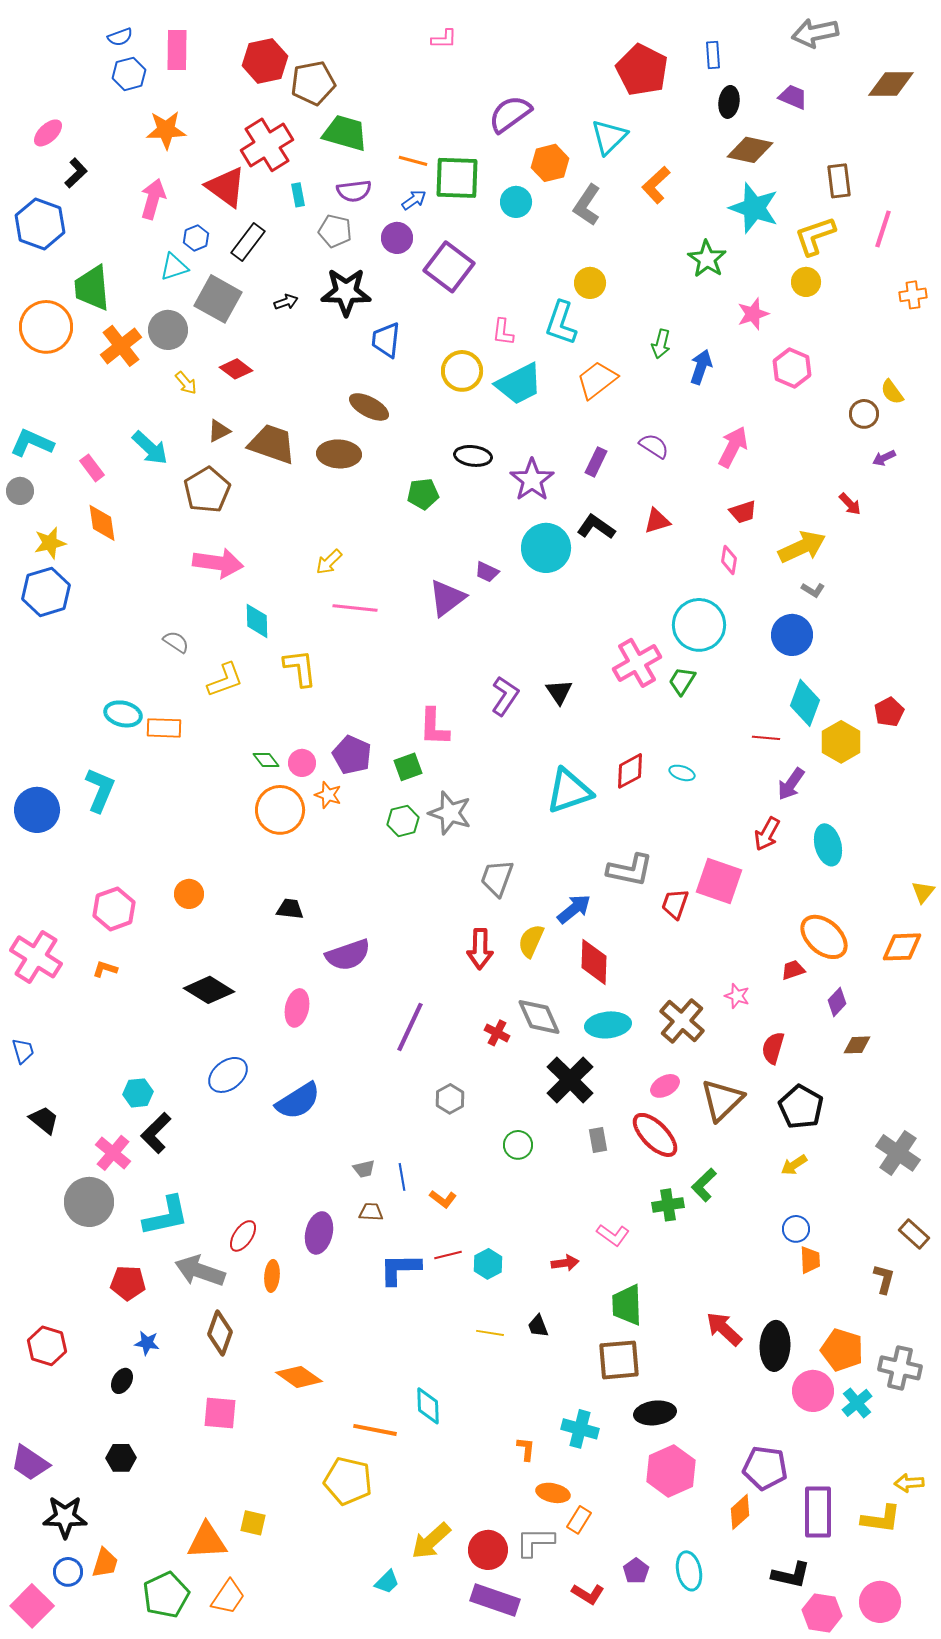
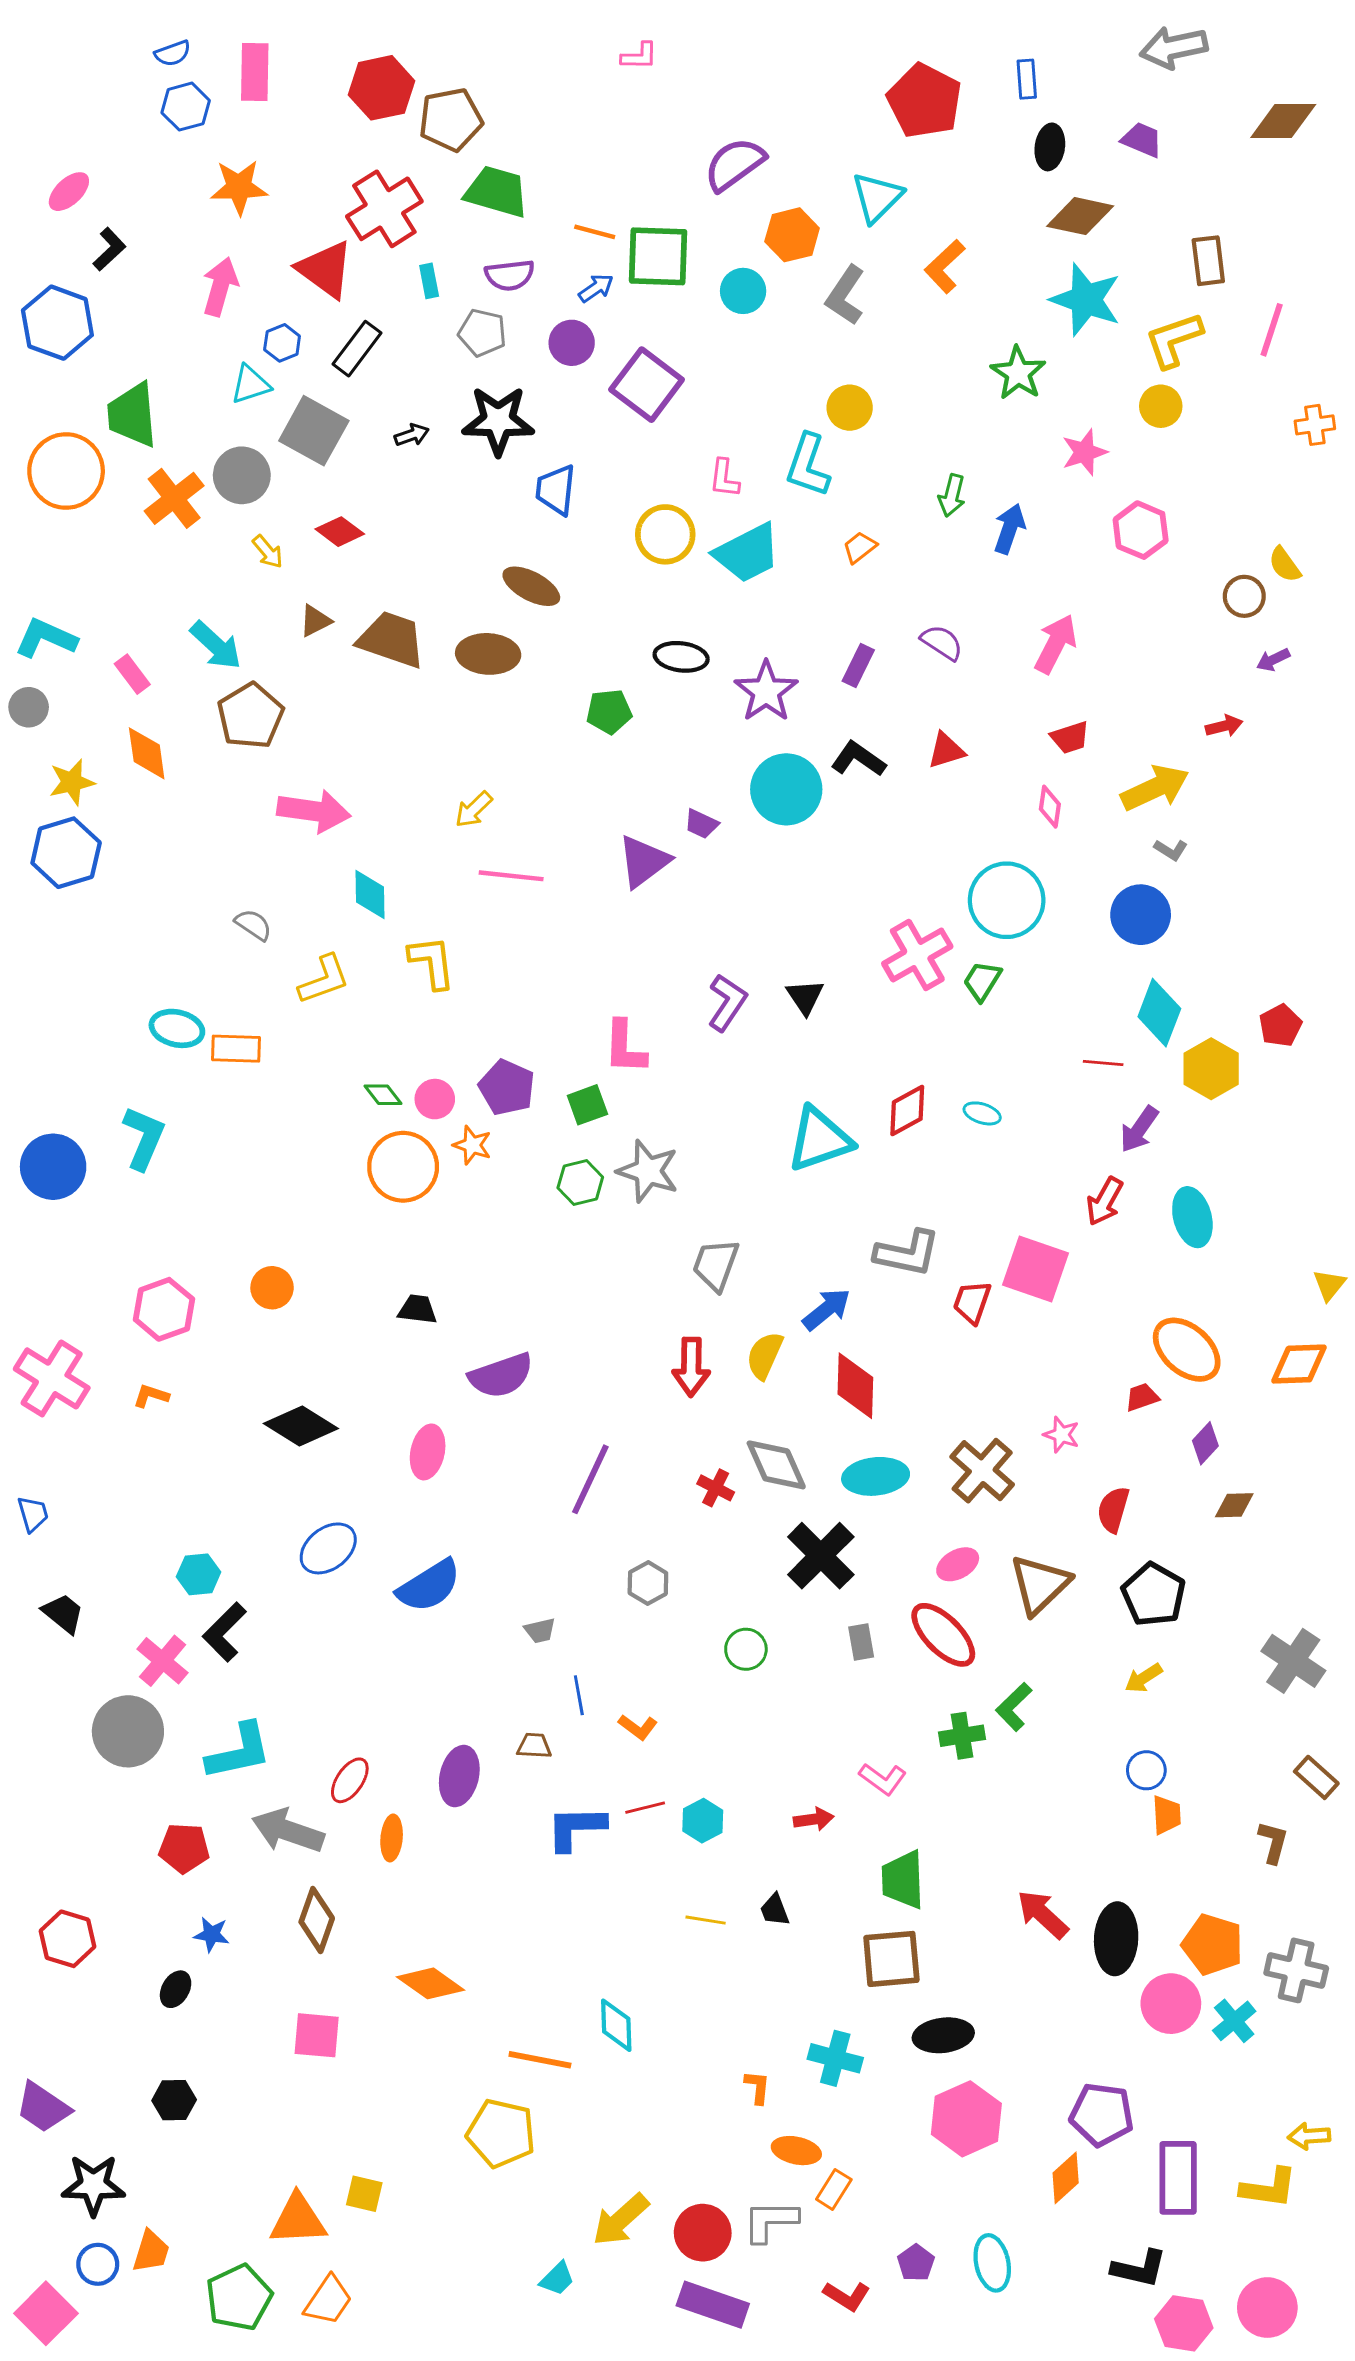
orange trapezoid: (597, 380) -> (860, 547), size x0.6
brown pentagon: (207, 490) -> (250, 716), moved
red arrow: (850, 504) -> (1224, 726), turned -60
gray trapezoid: (364, 1169) -> (540, 1631), moved

